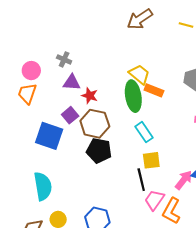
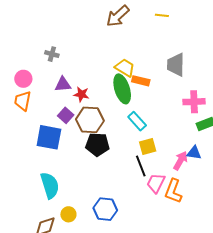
gray cross: (64, 59) -> (52, 54), moved

